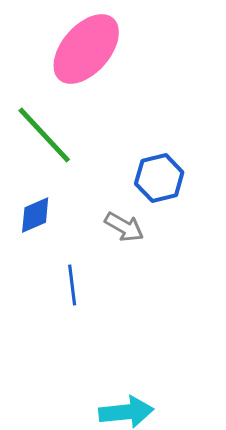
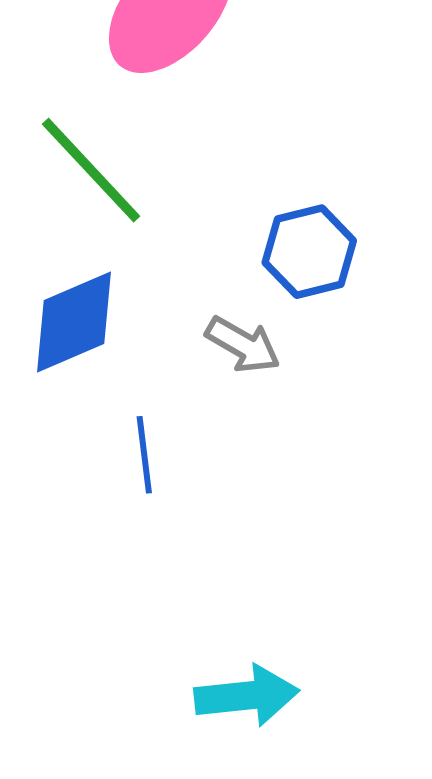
blue diamond: (35, 215) -> (74, 322), size x1.5

